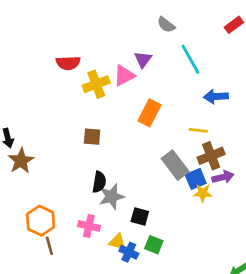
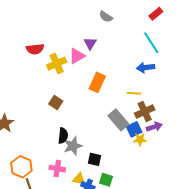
cyan line: (190, 59) -> (151, 43), moved
brown square: (92, 137) -> (56, 103), turned 32

